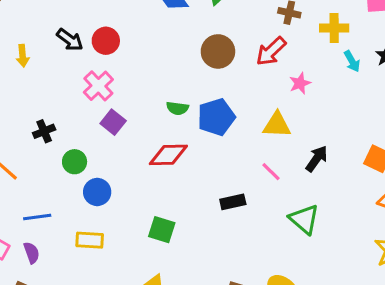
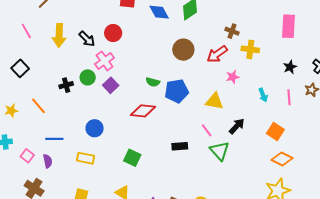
yellow cross: (334, 28) -> (250, 49), moved
black arrow: (70, 40) -> (87, 39), moved
yellow arrow: (23, 56) -> (59, 35), size x1.6
cyan arrow: (352, 61) -> (263, 95), moved
green circle: (75, 162) -> (88, 77), moved
green triangle: (304, 219) -> (220, 151), moved

